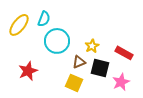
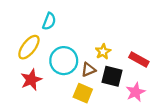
yellow ellipse: (19, 25) -> (29, 47), moved
cyan circle: (57, 41) -> (64, 61), moved

